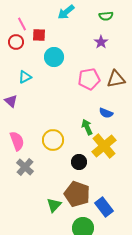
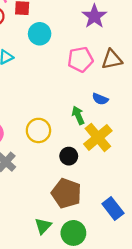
purple star: (101, 42) -> (94, 16), size x1.5
green triangle: (54, 205) -> (43, 226), moved
blue rectangle: (104, 207) -> (113, 209), moved

